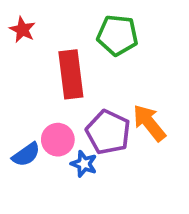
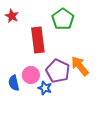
green pentagon: (117, 35) -> (63, 19), turned 30
blue semicircle: (26, 155) -> (14, 83), turned 112

